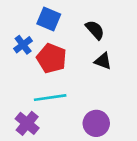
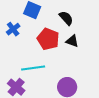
red pentagon: (52, 58) -> (48, 39), moved

